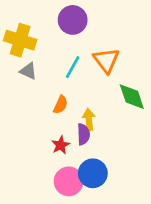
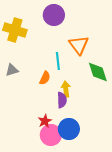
cyan line: (73, 67) -> (58, 61), moved, turned -36
gray triangle: (28, 71) -> (12, 70), moved, turned -40
red star: (61, 145) -> (45, 121), moved

